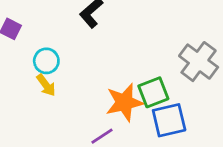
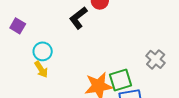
gray cross: (199, 62) -> (156, 59), size x0.7

